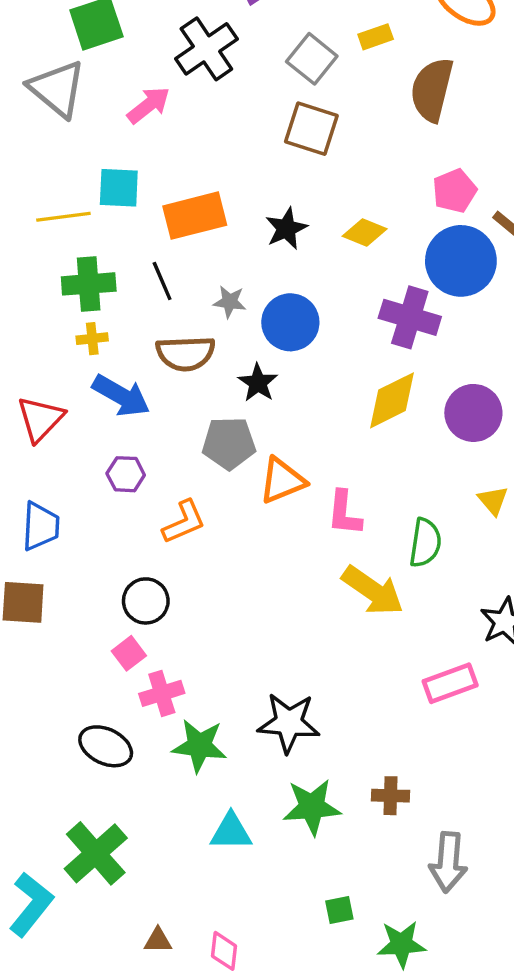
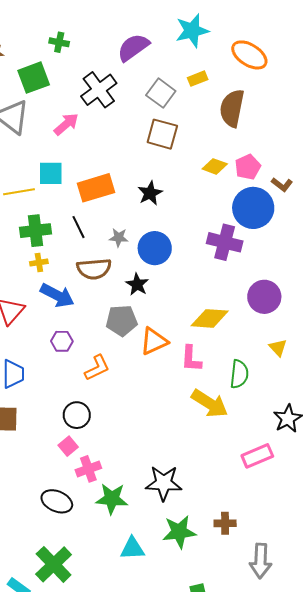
yellow diamond: (365, 233) -> (215, 166), moved
yellow diamond: (392, 400) -> (210, 318), moved, turned 33

